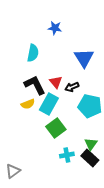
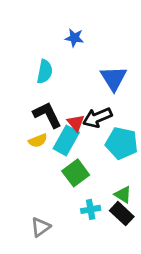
red triangle: (56, 82) -> (76, 123), moved
black arrow: (72, 87) -> (97, 118), size x1.5
green triangle: (91, 144) -> (123, 195), turned -32
gray triangle: (13, 171) -> (41, 227), moved

